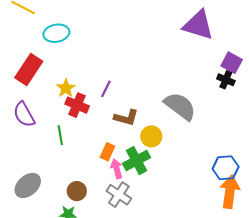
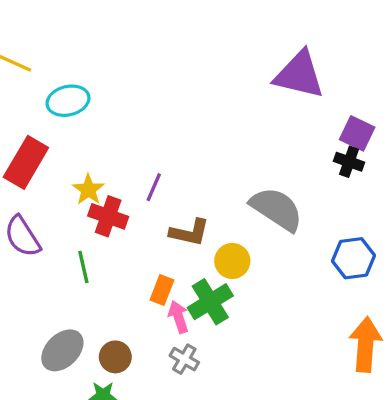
blue hexagon: (226, 168) -> (353, 258), moved
gray ellipse: (28, 185) -> (62, 350), moved
gray cross: (119, 195) -> (184, 359), size x0.7

